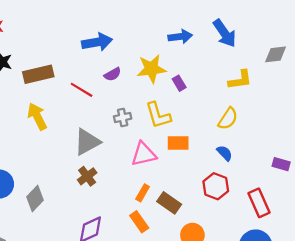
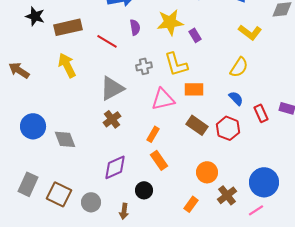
purple semicircle: (113, 74) -> (135, 27), turned -70
yellow L-shape: (240, 80) -> (250, 32), turned 45
orange rectangle: (143, 193) -> (153, 134), moved
gray diamond: (35, 198) -> (65, 139), turned -65
brown rectangle: (169, 203) -> (197, 125), moved
red rectangle: (259, 203) -> (261, 113), moved, size x0.7

